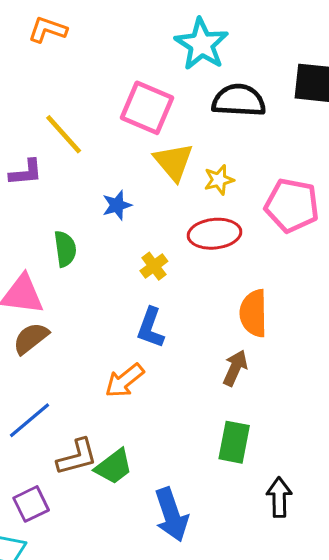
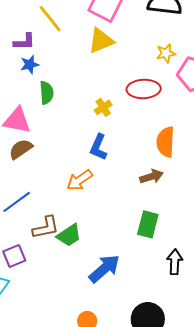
yellow triangle: (173, 162) -> (101, 41), moved, turned 44
yellow star: (219, 180) -> (166, 53), moved
blue star: (117, 205) -> (30, 65), moved
brown arrow: (235, 368) -> (151, 177), turned 45
blue arrow: (171, 515) -> (104, 269), turned -116

